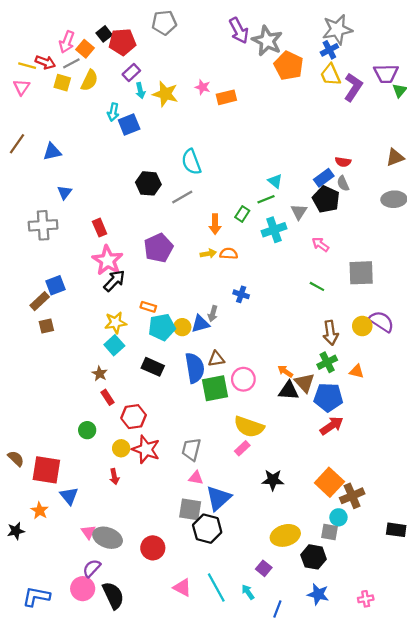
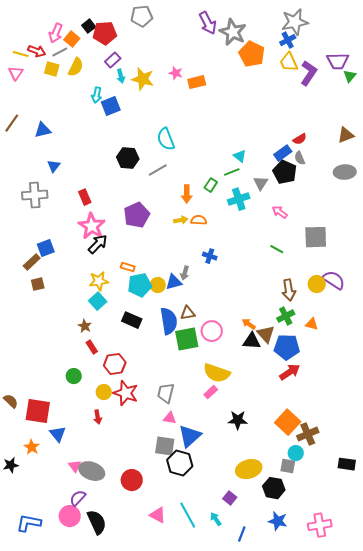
red semicircle: (343, 162) -> (300, 139), turned -40
pink cross: (366, 599) -> (320, 525), size x1.6

